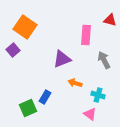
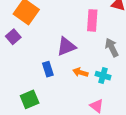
cyan cross: (98, 95) -> (103, 76), moved
blue rectangle: (45, 97) -> (48, 69), moved, turned -48

